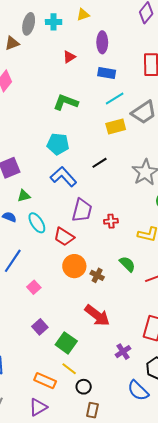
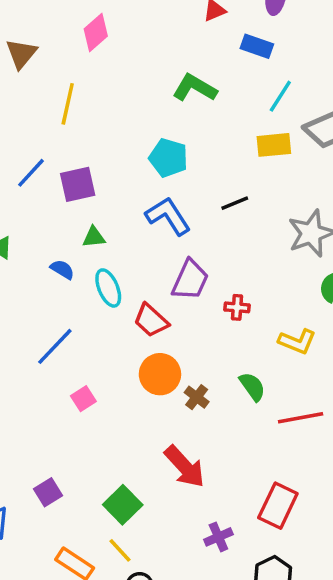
blue rectangle: (107, 73) -> (257, 46), moved
cyan line: (115, 98) -> (280, 96), turned -36
purple square: (40, 327) -> (48, 492), moved

